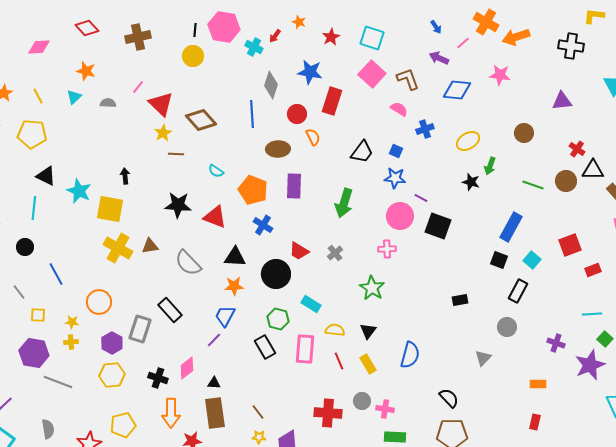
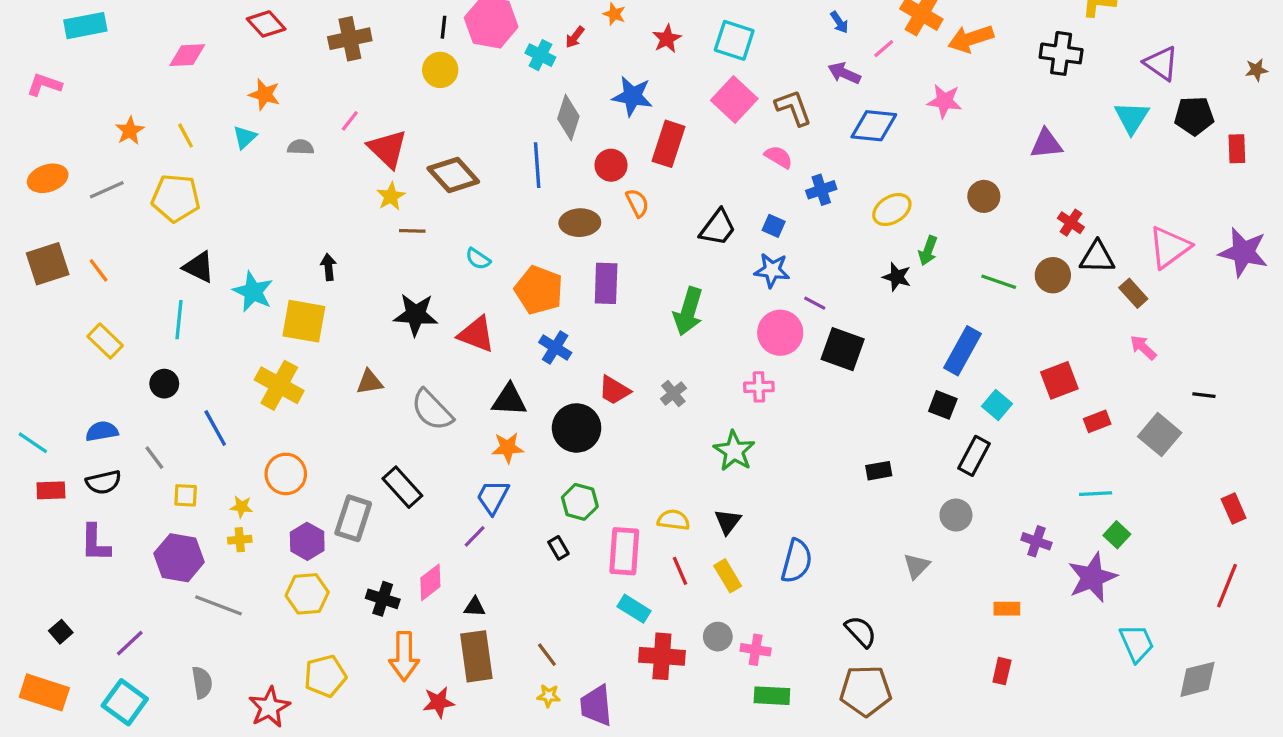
yellow cross: (118, 248) -> (279, 385), moved
cyan rectangle: (311, 304) -> (634, 609), moved
black rectangle: (265, 347) -> (558, 548), size x0.6

